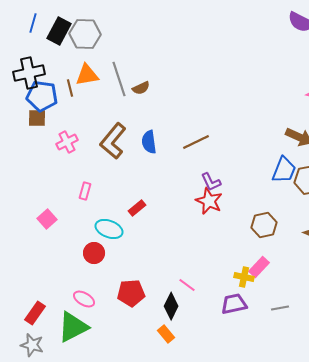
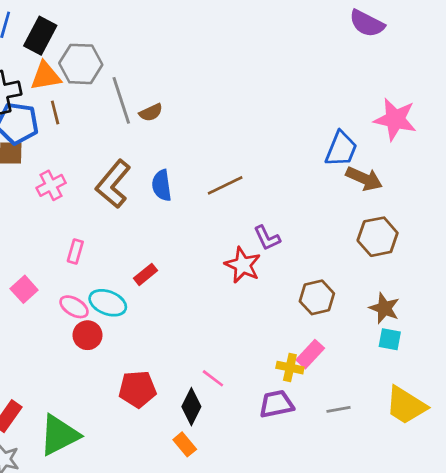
gray hexagon: (85, 34) -> (81, 64), moved
orange triangle: (87, 75) -> (46, 76), moved
blue trapezoid: (284, 170) -> (341, 149), moved
purple L-shape: (211, 182) -> (267, 238), moved
pink ellipse: (84, 299) -> (74, 307), moved

